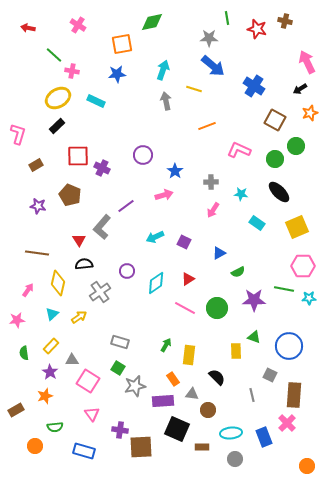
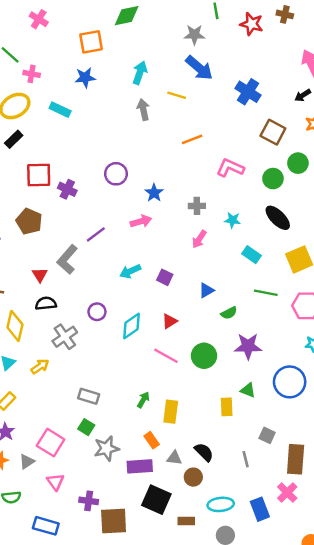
green line: (284, 289) -> (266, 293), moved
blue circle: (289, 346) -> (290, 382), moved
gray triangle: (72, 360) -> (27, 462), moved, turned -32
black semicircle: (217, 377) -> (204, 452), moved

